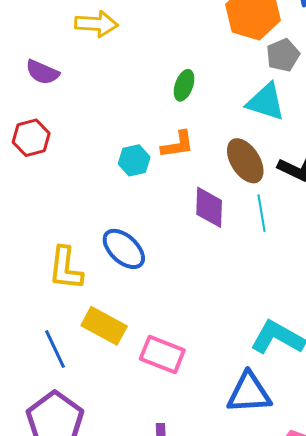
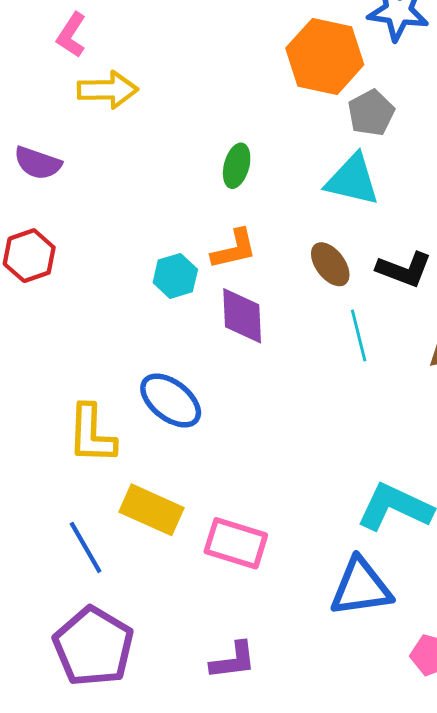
brown ellipse: (245, 161) -> (330, 264), size x0.7
purple diamond: (209, 207) -> (242, 316), moved

